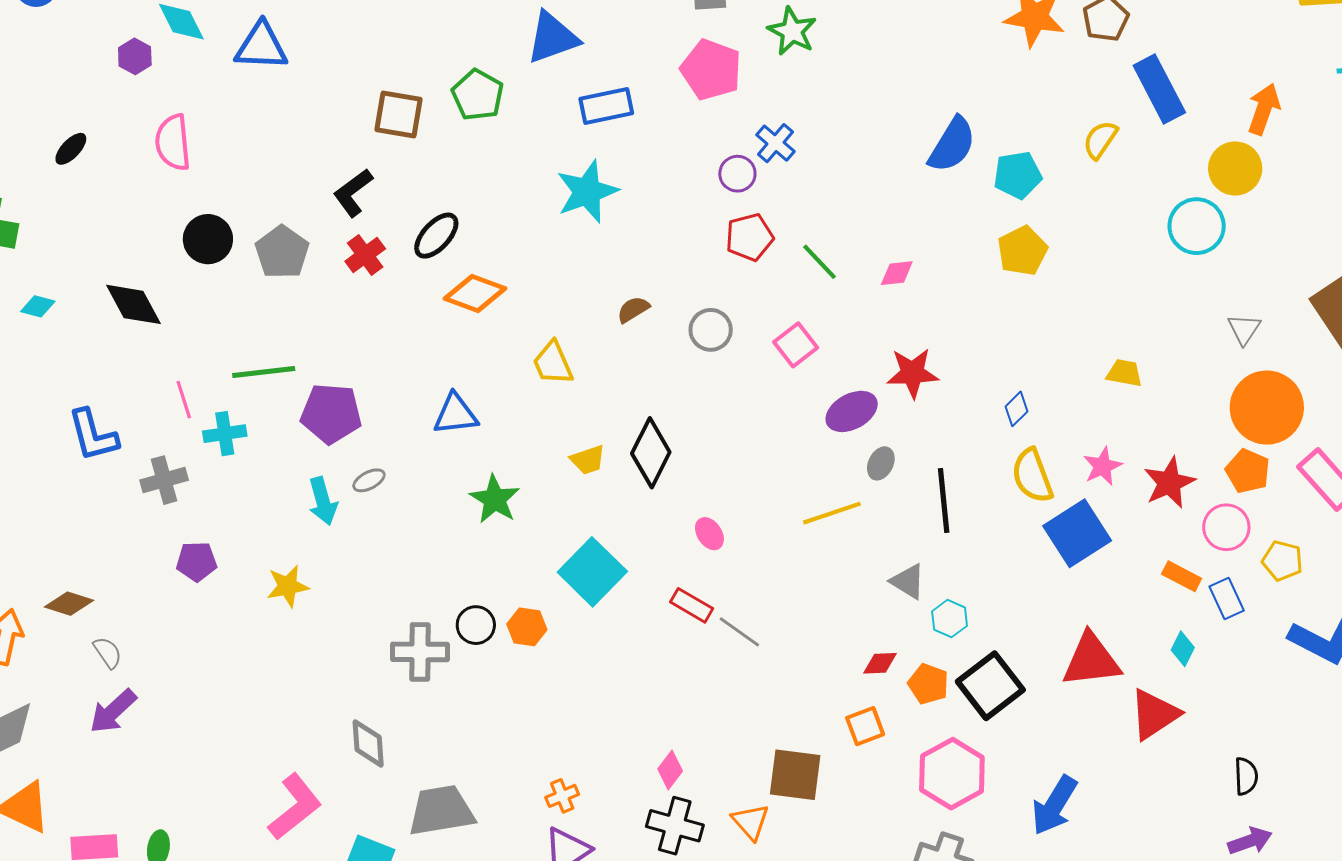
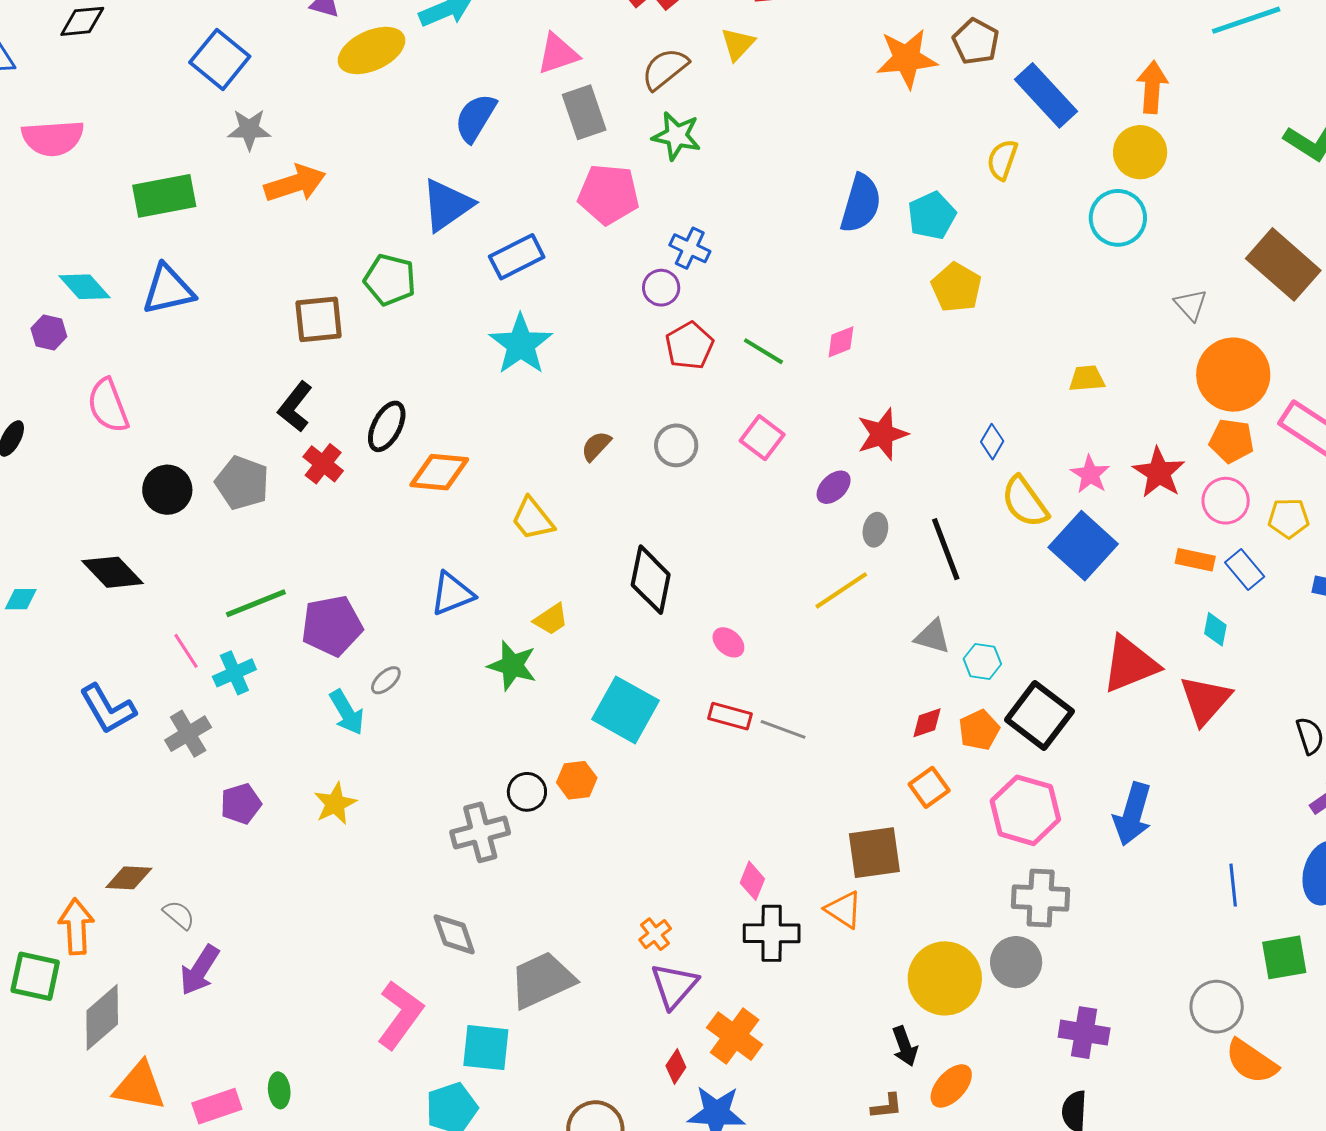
purple ellipse: (852, 411) -> (834, 487), size x0.7
yellow trapezoid: (588, 460) -> (551, 619), moved
orange pentagon: (928, 684) -> (979, 730), turned -30

